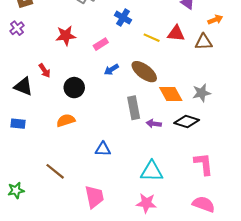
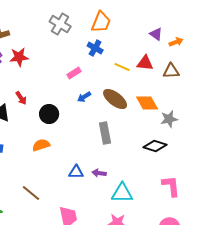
orange arrow: (215, 20) -> (176, 42), moved
red star: (66, 36) -> (19, 57), moved
orange diamond: (171, 94) -> (147, 103), moved
purple arrow: (154, 124) -> (99, 173), moved

